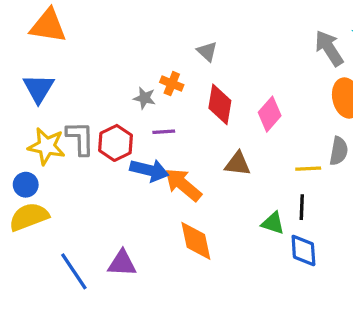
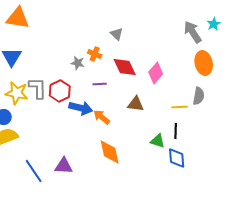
red diamond: (220, 104) -> (125, 67), turned -35
purple line: (164, 132) -> (100, 84), moved
orange arrow: (183, 185) -> (102, 117), size x0.7

